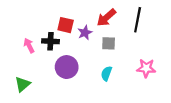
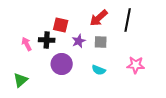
purple star: (85, 33) -> (79, 41), moved
cyan semicircle: (106, 73) -> (99, 70), turned -88

